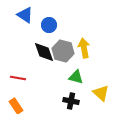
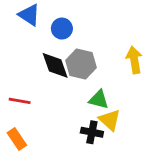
yellow arrow: (84, 48) -> (134, 60), moved
yellow triangle: (101, 93) -> (110, 120), moved

